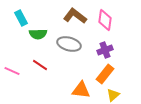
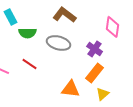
pink diamond: (105, 20) -> (113, 27), moved
purple cross: (105, 50) -> (95, 49), turned -35

